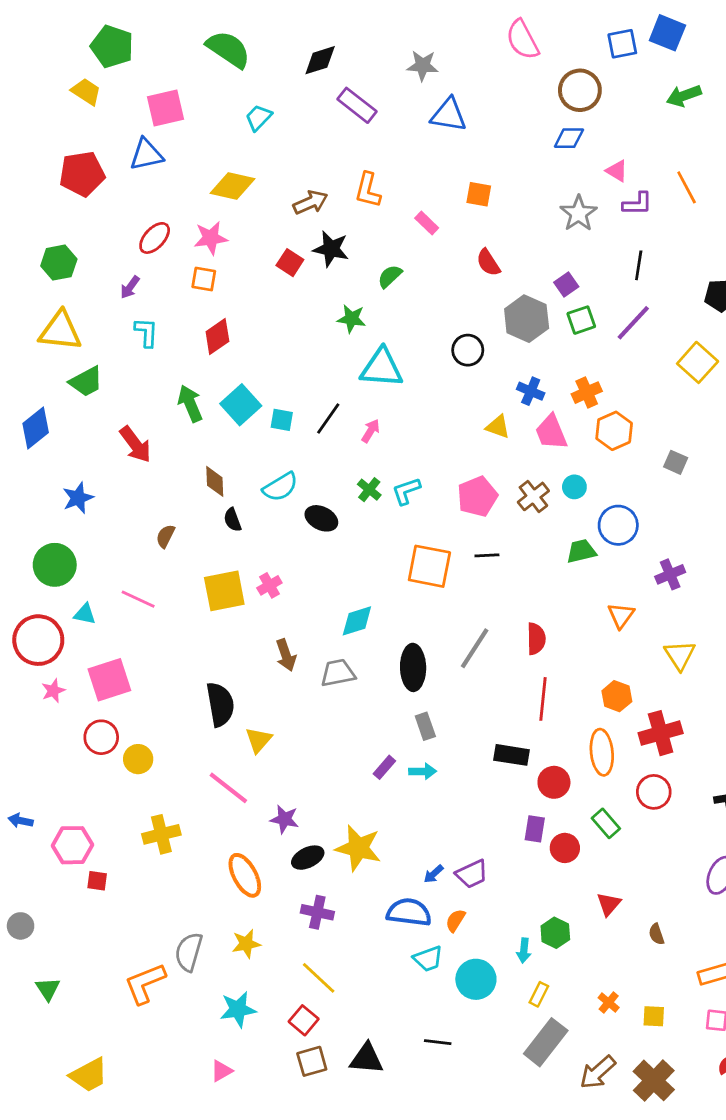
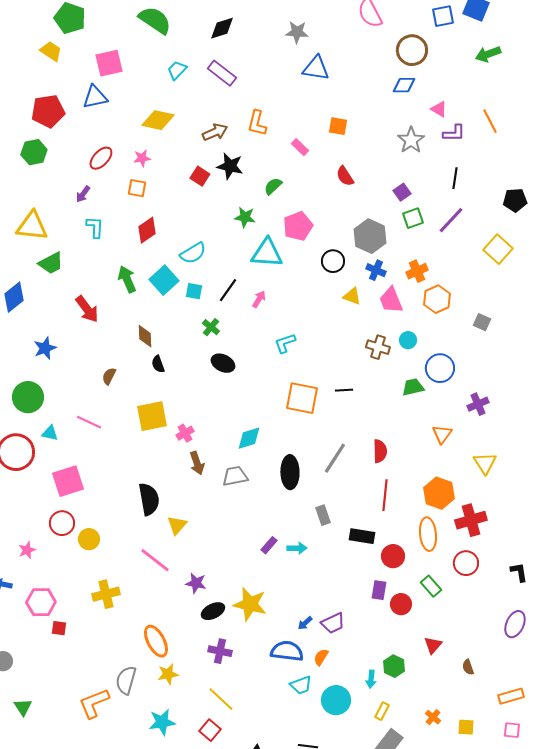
purple rectangle: (357, 105) -> (222, 73), moved
pink star: (211, 238) -> (142, 158), size x0.7
green hexagon: (59, 263) -> (34, 152), moved
gray hexagon: (527, 319) -> (370, 236), moved
black circle: (468, 350) -> (333, 261), moved
cyan semicircle: (280, 487) -> (193, 253), moved
green cross: (369, 490) -> (211, 327), moved
pink pentagon: (477, 496) -> (298, 226), moved
brown cross: (533, 496) -> (378, 347), turned -35
pink cross: (269, 585) -> (185, 433), moved
pink star: (53, 691) -> (27, 550), moved
orange hexagon: (617, 696) -> (439, 493), size x1.4
gray rectangle: (425, 726) -> (323, 515), moved
orange ellipse: (245, 875) -> (156, 641), moved

